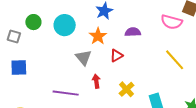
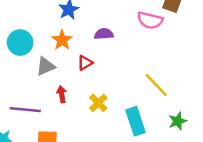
cyan circle: (65, 25) -> (20, 43), moved
gray triangle: (84, 58) -> (46, 66), turned 48
yellow line: (175, 60) -> (156, 85), moved

